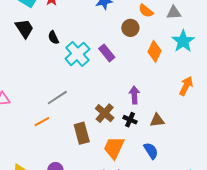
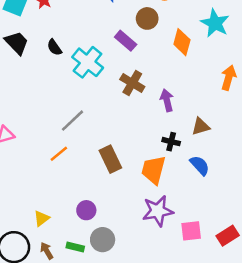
purple rectangle: (107, 53) -> (126, 41), moved
brown cross: (105, 113) -> (132, 83), moved
black cross: (130, 120) -> (171, 142), moved

